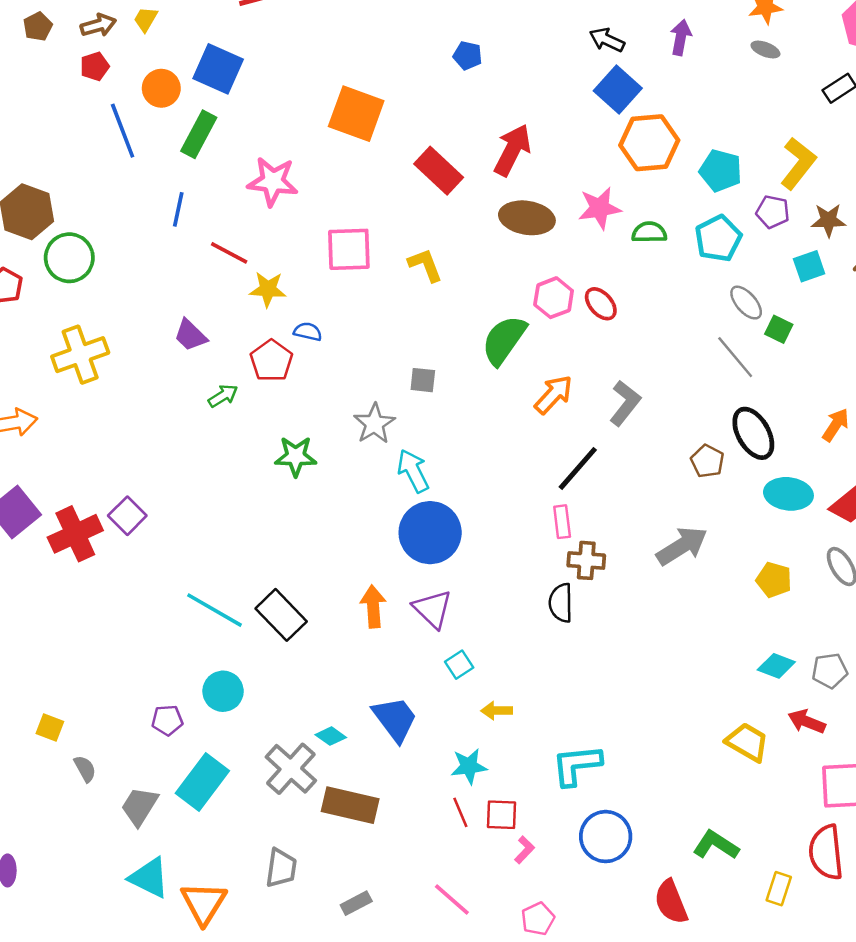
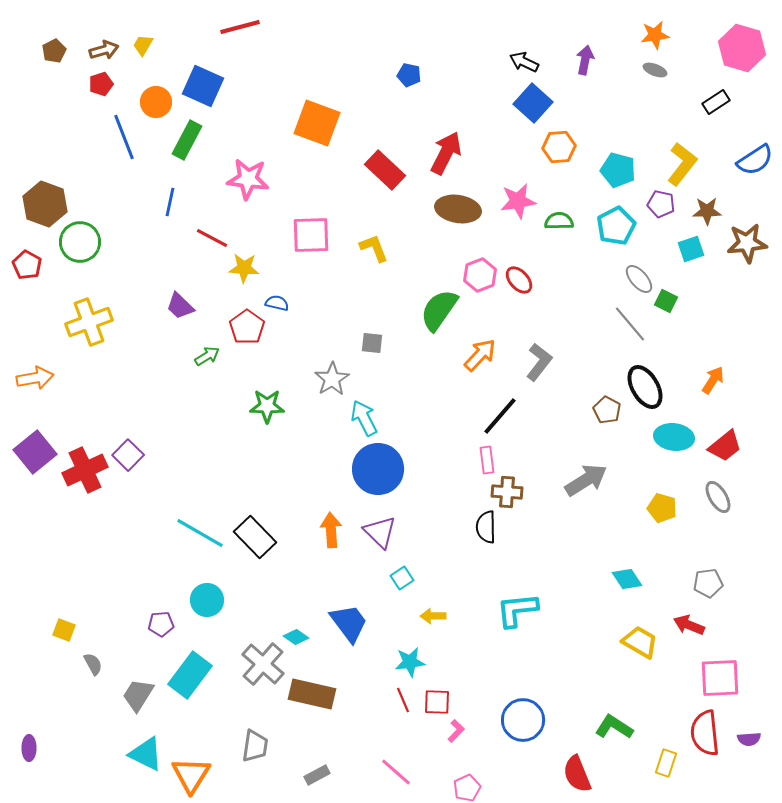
orange hexagon: (649, 143) -> (559, 147), size x0.7
cyan diamond: (776, 666) -> (627, 579), moved, turned 36
cyan L-shape: (577, 765) -> (517, 610), moved

